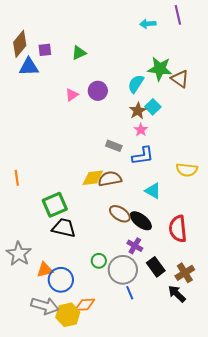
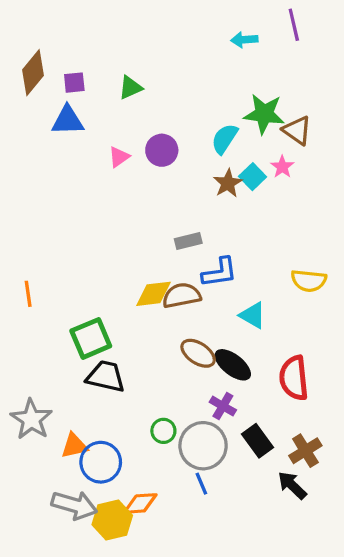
blue triangle: (29, 67) -> (68, 121), moved
pink star: (141, 130) -> (282, 167), moved
gray rectangle: (114, 146) -> (188, 241), turned -35
blue L-shape: (143, 156) -> (220, 272), moved
blue line: (130, 293) -> (201, 484), moved

